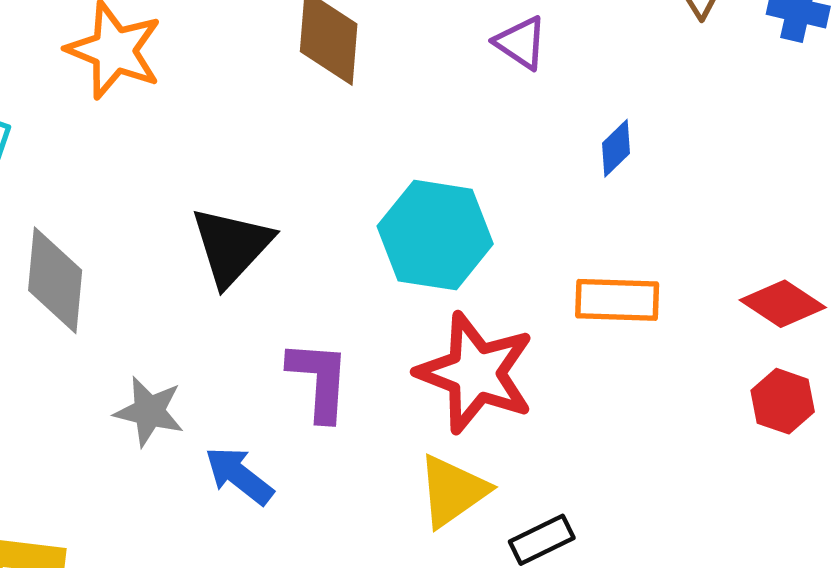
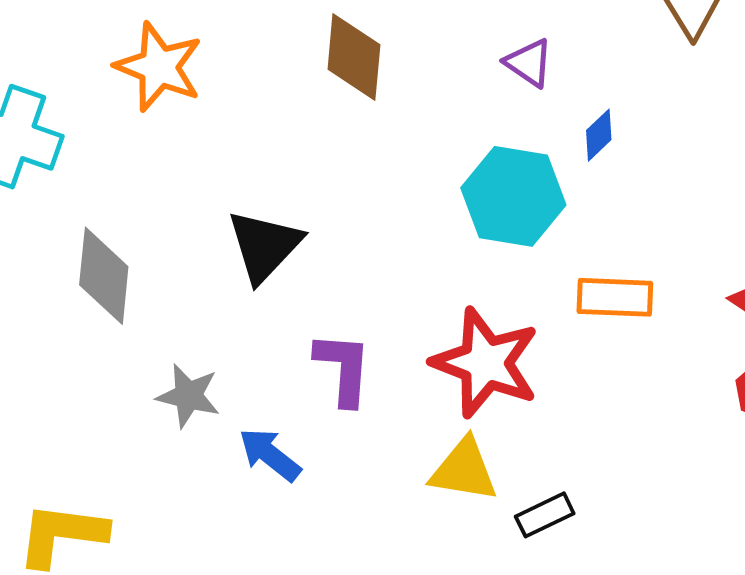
blue diamond: (616, 148) -> (599, 135), moved
cyan hexagon: (435, 235) -> (513, 196), moved
yellow triangle: (453, 491) -> (464, 470), turned 44

